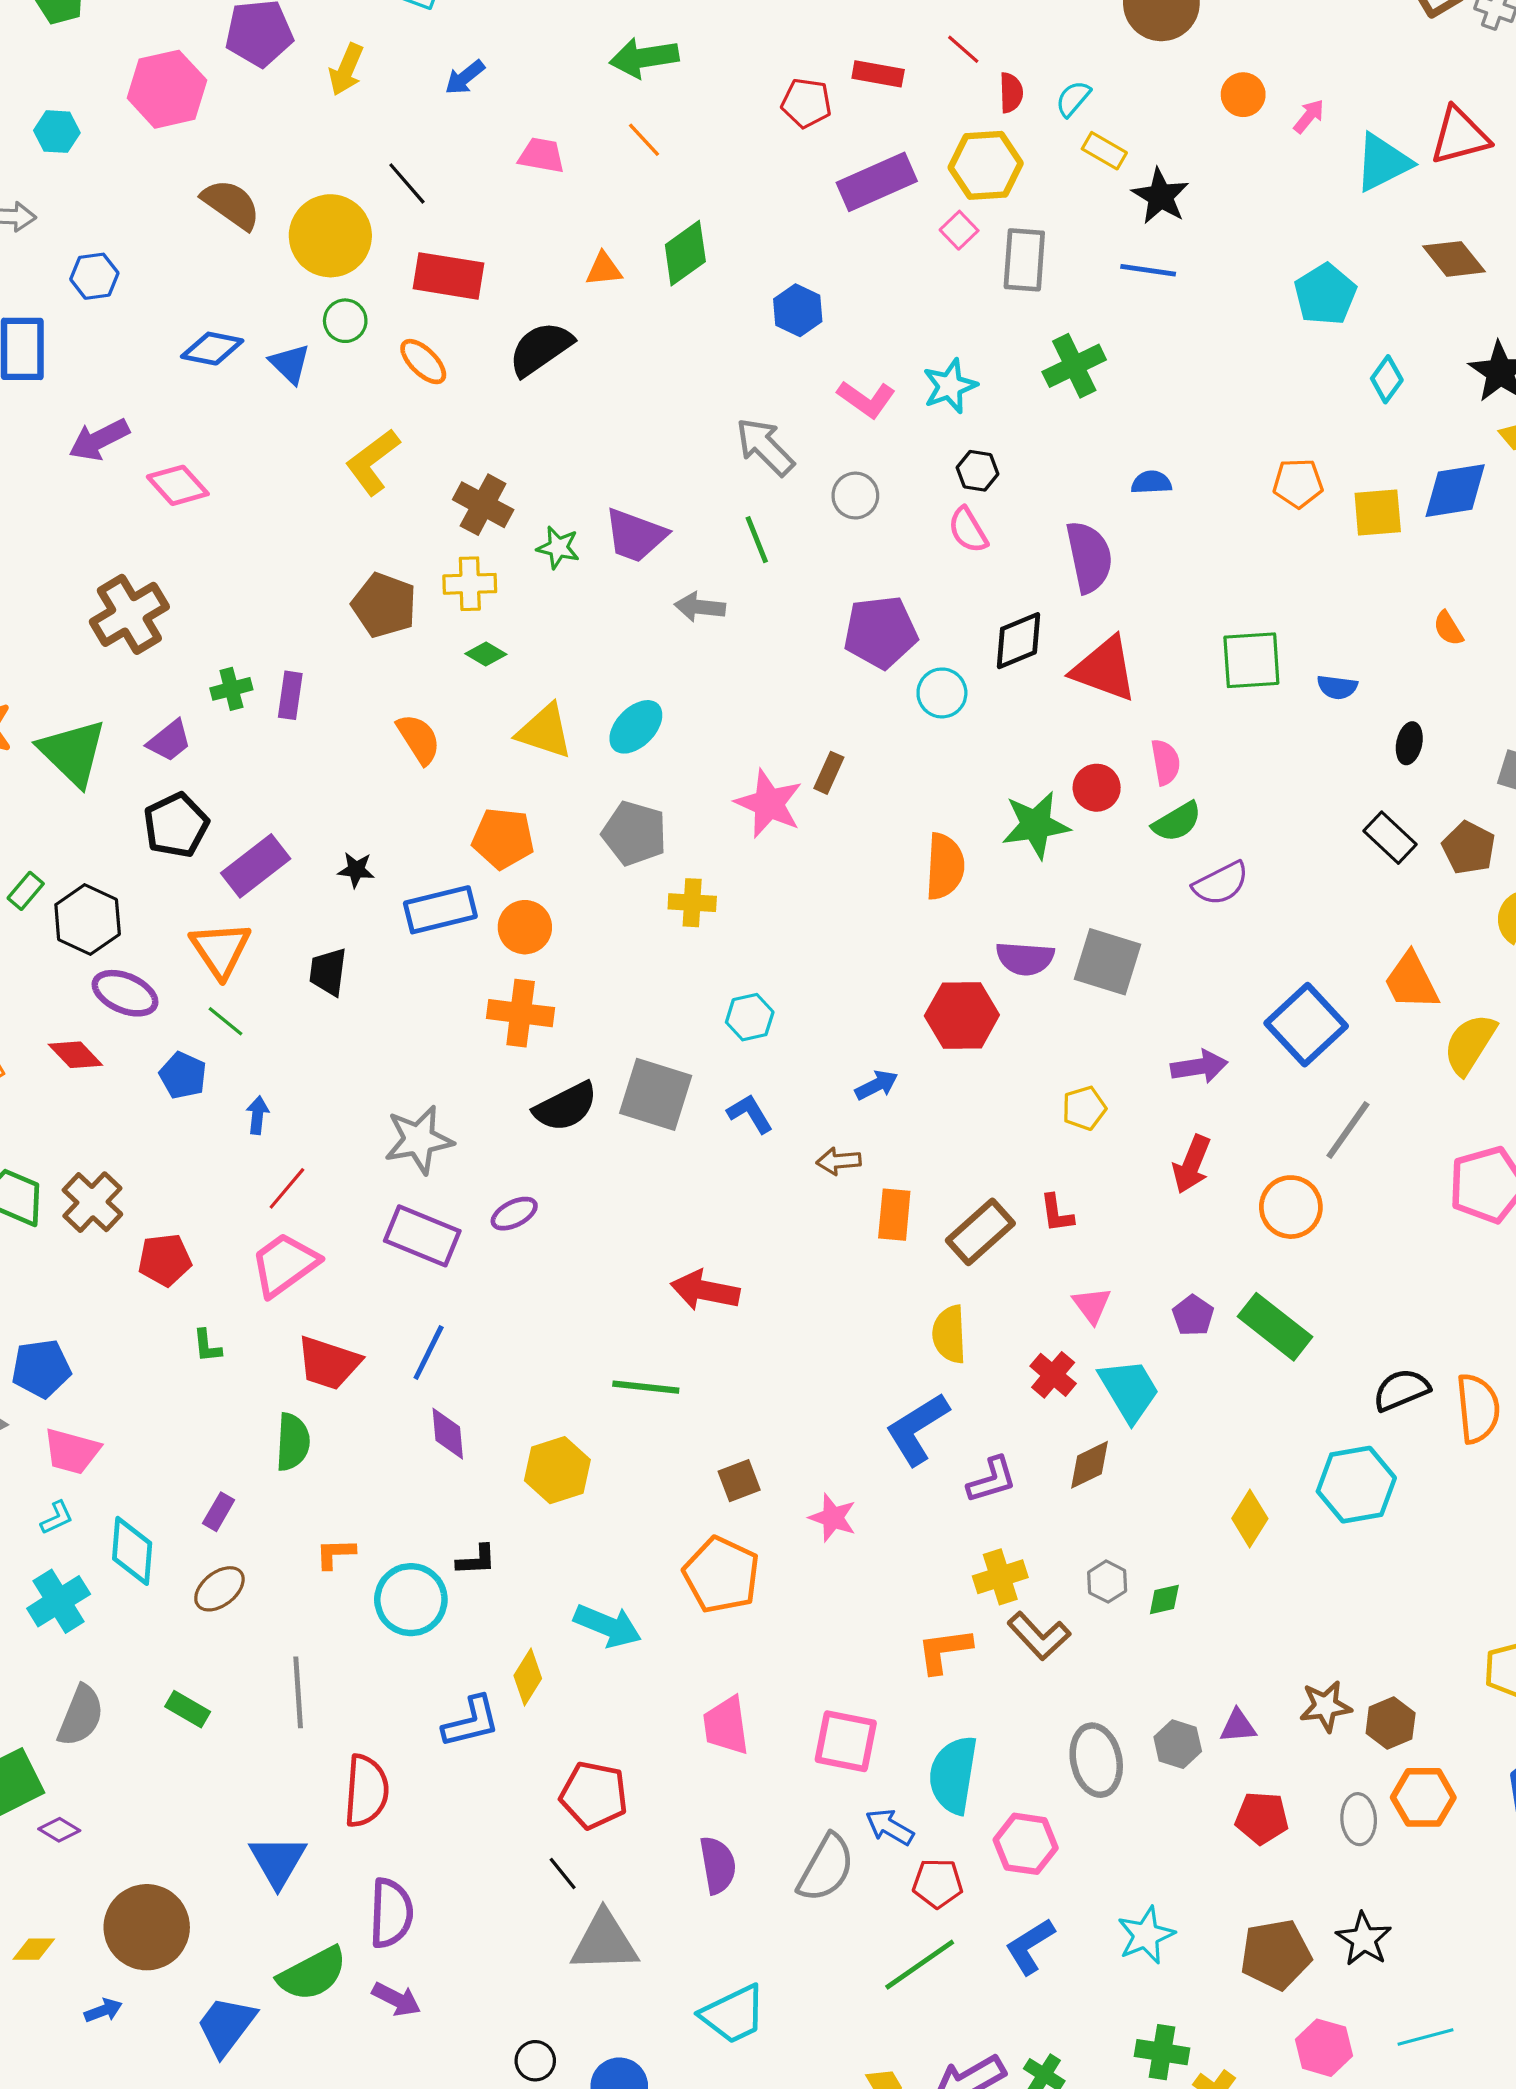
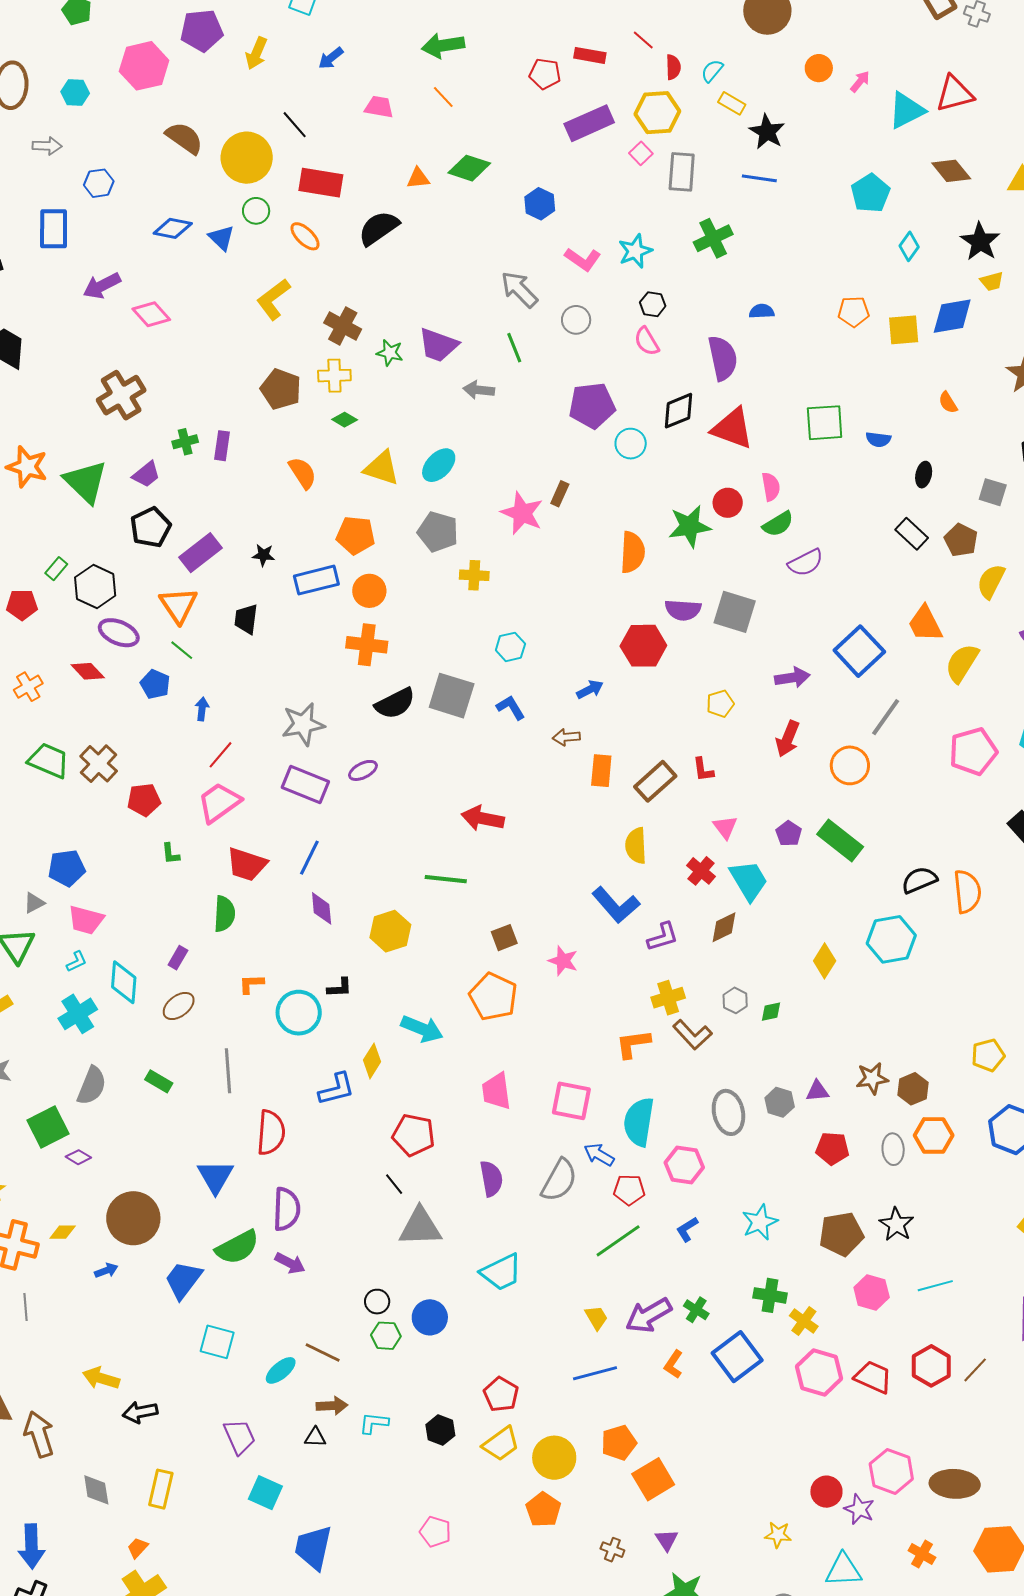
green diamond: (685, 253) -> (469, 168), turned 54
blue L-shape: (917, 1429) -> (616, 905), turned -99
blue L-shape: (1030, 1946) -> (687, 1229), size x0.7

